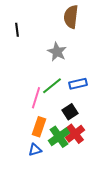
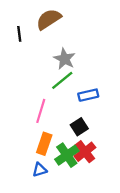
brown semicircle: (71, 17) -> (49, 19), moved, turned 50
green line: (52, 86) -> (62, 80), moved

